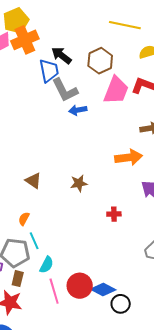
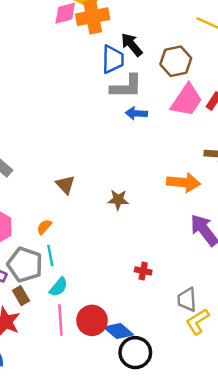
gray L-shape: (65, 90) -> (126, 87), turned -76
red cross: (114, 214) -> (143, 271), moved
brown rectangle: (18, 279) -> (21, 296), turned -56
black circle: (121, 304) -> (135, 353), size x1.4

